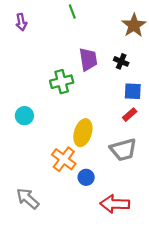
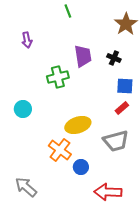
purple arrow: (21, 22) -> (27, 40), moved
yellow ellipse: (83, 133) -> (78, 125), turned 55

